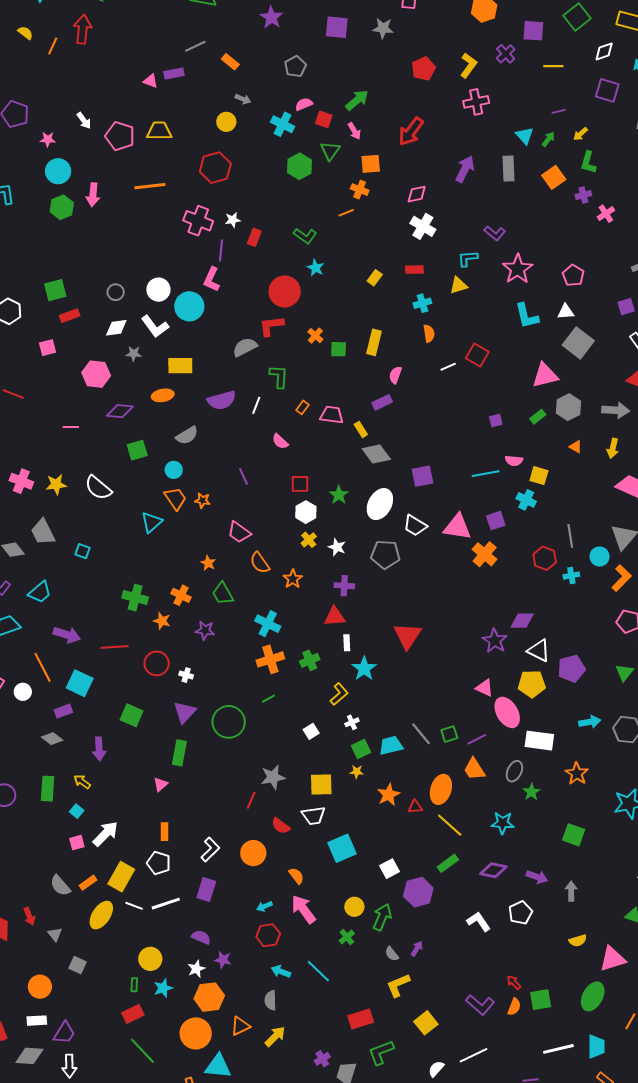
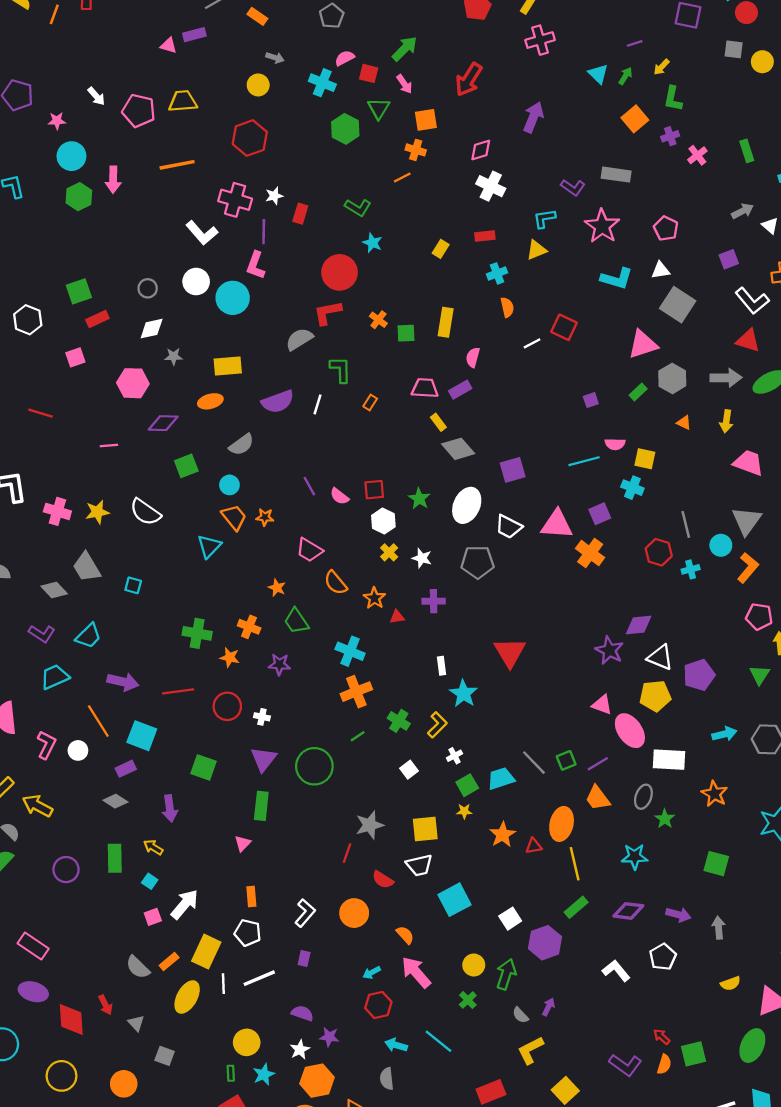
gray rectangle: (509, 169) -> (616, 175), moved, turned -75
cyan L-shape: (527, 316) -> (617, 279), turned -56
white L-shape: (155, 326) -> (202, 233), moved
pink trapezoid: (332, 415) -> (425, 388), moved
pink semicircle: (280, 441) -> (339, 496), moved
red triangle: (335, 617) -> (397, 617), moved, size x0.6
green cross: (310, 660) -> (399, 721), moved, turned -30
yellow line: (450, 825) -> (575, 864), turned 40
purple rectangle: (206, 889) -> (304, 959), size x0.6
white line: (134, 906) -> (223, 984), turned 72

